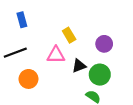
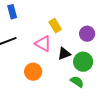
pink triangle: (56, 55) -> (43, 44), turned 30
orange circle: (29, 79) -> (33, 72), moved

